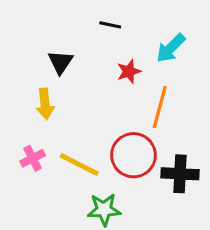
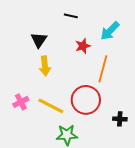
yellow arrow: (45, 104) -> (45, 66), moved
black cross: (180, 174) -> (120, 119), moved, size x0.6

